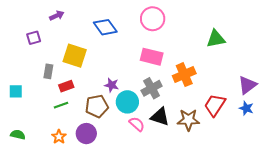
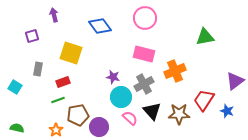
purple arrow: (57, 16) -> (54, 15), turned -80
gray rectangle: (48, 71) -> (38, 69), moved
purple star: (112, 85) -> (113, 77), moved
cyan square: (16, 91) -> (15, 87), turned 32
brown pentagon: (97, 106) -> (78, 115), moved
blue star: (246, 108) -> (227, 111), moved
black triangle: (160, 117) -> (152, 111), turned 30
purple circle: (86, 134) -> (99, 127), moved

